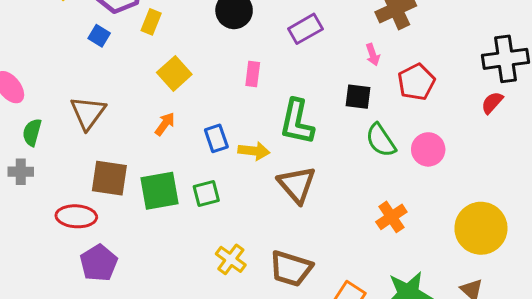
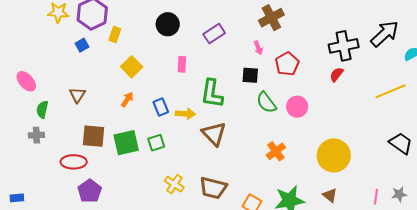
blue square: (99, 36) -> (82, 45), turned 32
brown triangle: (88, 113) -> (77, 95), size x0.7

